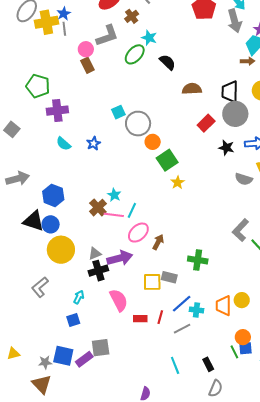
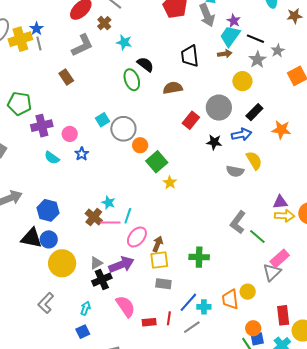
pink circle: (86, 49) -> (70, 134), moved
green ellipse: (135, 54) -> (132, 80), moved, turned -55
black trapezoid: (230, 92) -> (190, 56), moved
gray rectangle: (169, 277) -> (163, 284), moved
yellow square: (152, 282) -> (159, 260), moved

